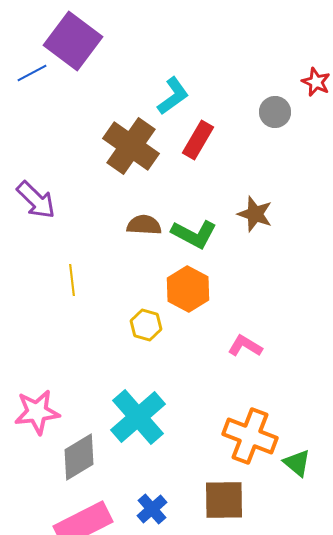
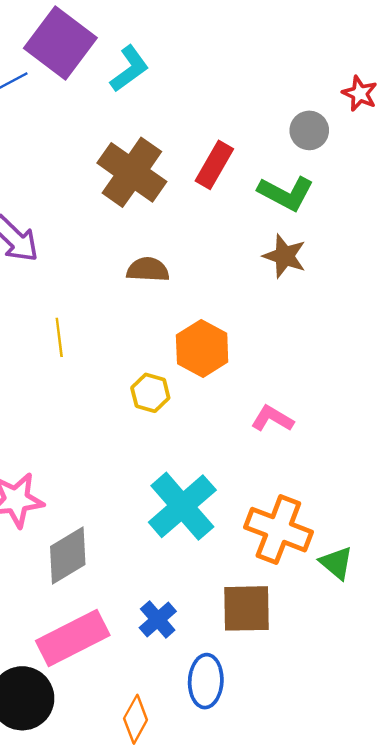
cyan L-shape: (173, 96) -> (129, 69), moved
green L-shape: (194, 234) -> (286, 193), moved
cyan cross: (138, 417) -> (182, 506), moved

